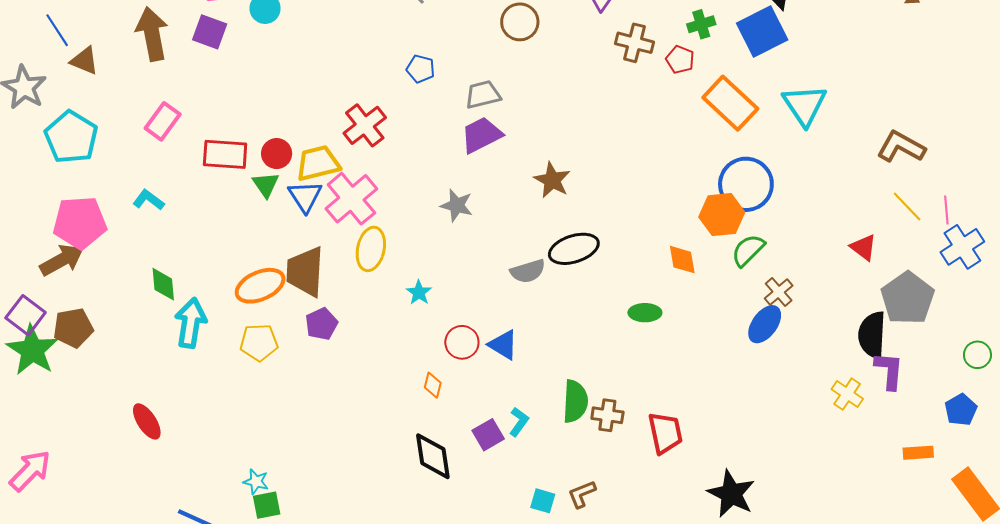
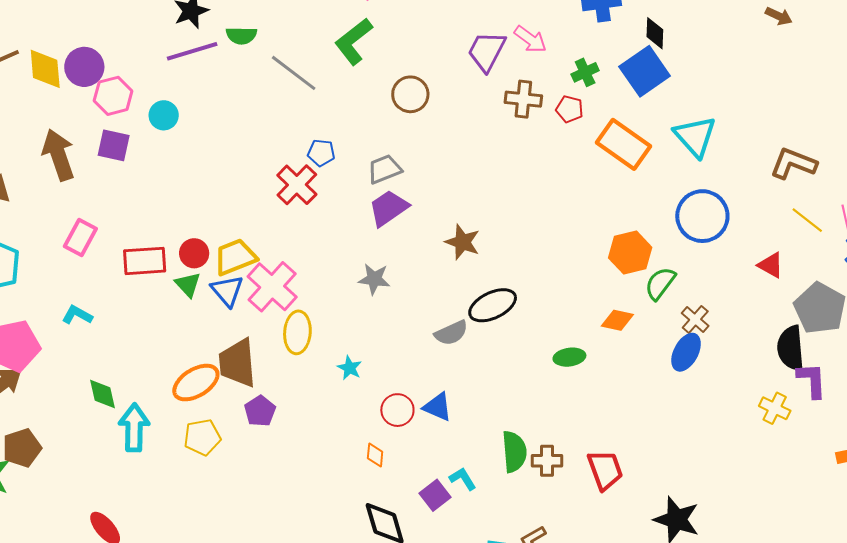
red cross: (365, 125) -> (297, 185), moved
blue circle: (746, 184) -> (702, 216), moved
orange diamond: (682, 260) -> (617, 320), moved, turned -60
cyan L-shape: (519, 422) -> (463, 479), turned -60

